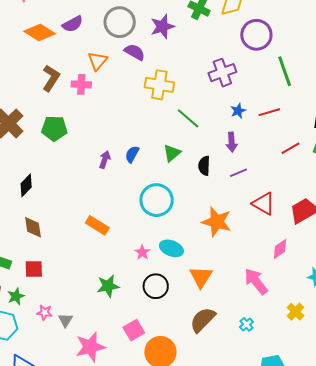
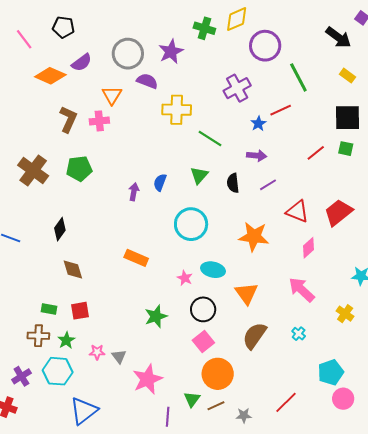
red line: (269, 112) -> (281, 110), moved
purple arrow: (232, 142) -> (257, 156), turned -72
pink diamond: (280, 249) -> (309, 248), moved
pink square: (134, 330) -> (203, 341), moved

